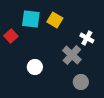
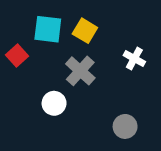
gray cross: (72, 55) -> (80, 71), moved

